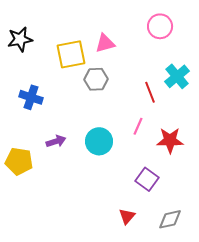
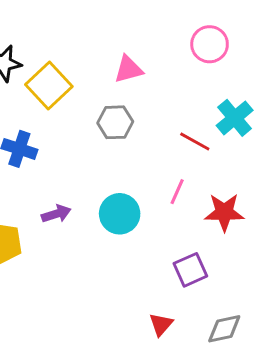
yellow square: (71, 54) -> (49, 86), moved, turned -32
red line: (150, 92) -> (195, 142), turned -40
purple square: (147, 179) -> (190, 270), turned 30

